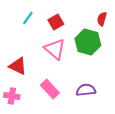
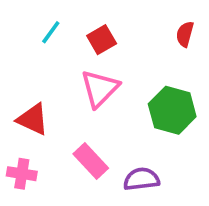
green hexagon: (88, 42) -> (172, 110), moved
pink triangle: (55, 49) -> (100, 88), turned 35
purple semicircle: (86, 90) -> (141, 179), moved

